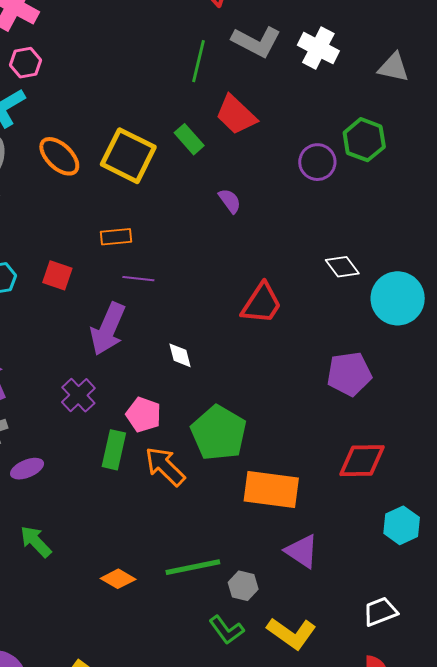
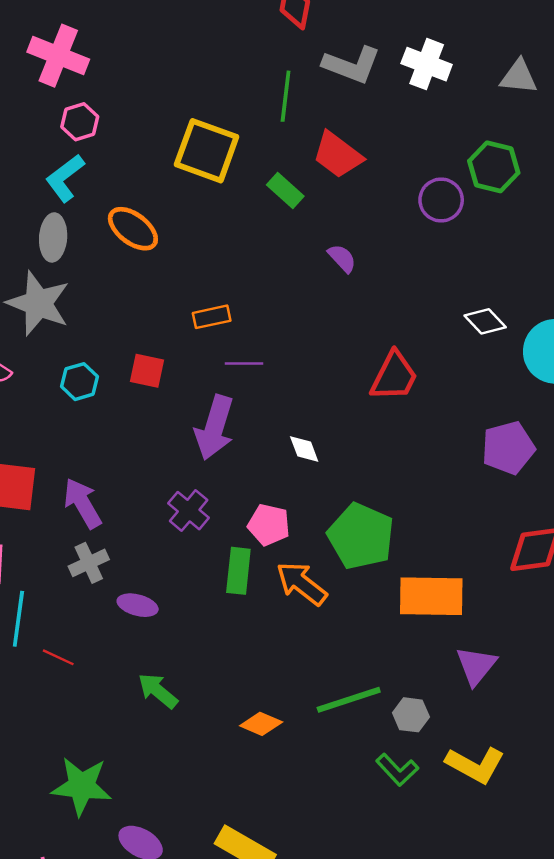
yellow square: (128, 156) -> (207, 151), moved
purple ellipse: (27, 469) -> (138, 605), turned 44
purple triangle: (302, 551) -> (476, 666), turned 42

